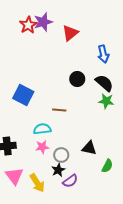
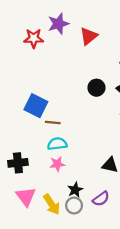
red star: (28, 25) -> (34, 38), moved, turned 30
brown line: (59, 110) -> (53, 122), moved
gray circle: (61, 155) -> (74, 205), moved
purple semicircle: (70, 181) -> (101, 199), moved

